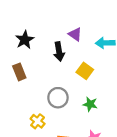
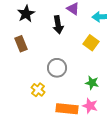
yellow square: (85, 71) -> (91, 43), moved
green star: (90, 104) -> (92, 83), moved

